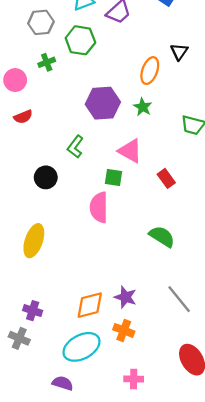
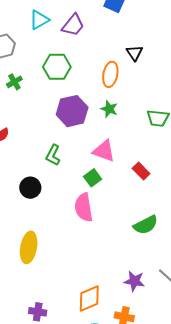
green hexagon: (80, 40) -> (57, 67), moved
green square: (113, 178) -> (93, 178), turned -36
green semicircle: (162, 236) -> (146, 225), turned 130
purple star: (125, 297) -> (134, 281), moved

